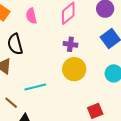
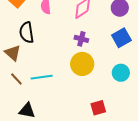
brown line: (11, 103) -> (16, 79), moved

